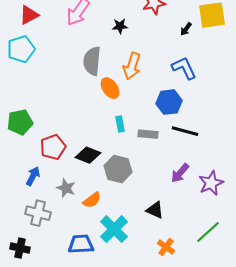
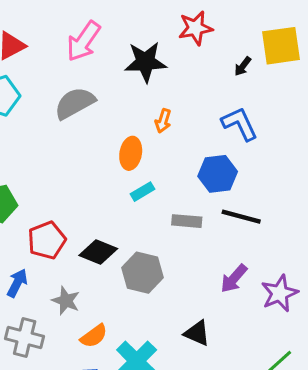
black star: (120, 26) -> (145, 62), size x1.8
gray semicircle: (92, 61) -> (75, 103), moved, turned 56
orange arrow: (132, 66) -> (163, 121), size x0.6
orange ellipse: (110, 88) -> (131, 153), turned 45
cyan rectangle: (120, 124) -> (142, 192), moved, turned 70
orange semicircle: (92, 200) -> (94, 336), moved

